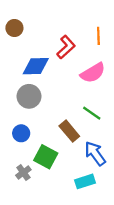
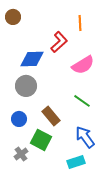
brown circle: (14, 28) -> (13, 17), moved
orange line: (98, 36) -> (80, 23), moved
brown rectangle: (69, 131) -> (51, 116), moved

